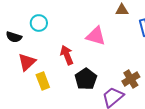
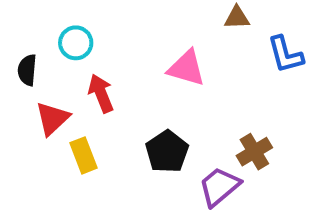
black semicircle: (14, 37) -> (27, 70), turned 77
red arrow: (67, 55) -> (101, 93), moved

